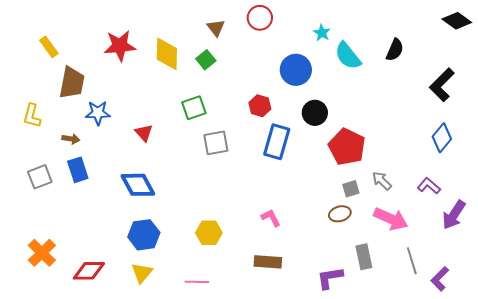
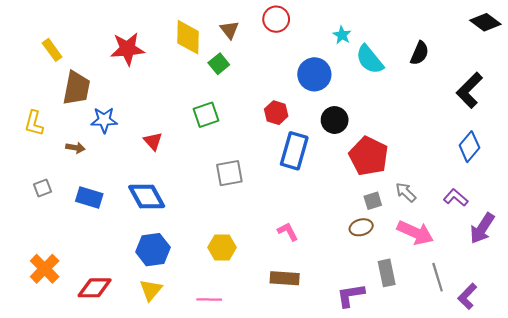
yellow diamond: (167, 54) -> (188, 37), moved
gray square: (216, 143) -> (229, 173), moved
blue rectangle: (78, 170) -> (89, 198), moved, turned -55
gray square: (40, 177) -> (42, 188), size x0.7

